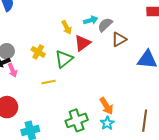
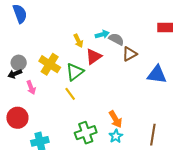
gray semicircle: (105, 25) -> (116, 39), turned 70
yellow cross: (38, 52) -> (50, 64), size x1.5
pink arrow: (13, 70) -> (31, 88), moved
yellow line: (49, 82) -> (70, 94), moved, turned 64

